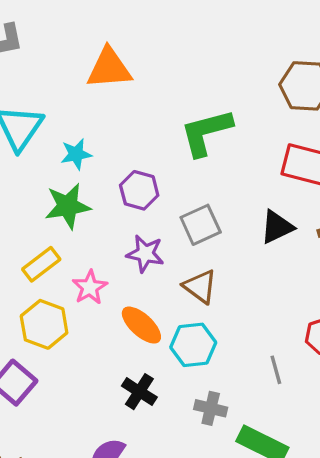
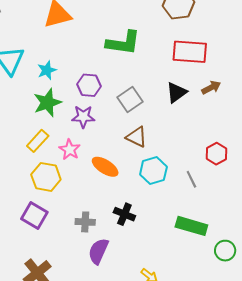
green L-shape: (206, 132) -> (123, 43), turned -147
purple star: (145, 254) -> (83, 117), moved
cyan hexagon: (193, 345) -> (153, 171), moved
black cross: (139, 392) -> (124, 214), moved
gray cross: (211, 408) -> (85, 222), moved

